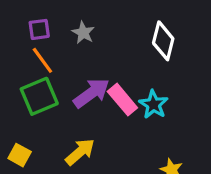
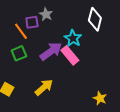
purple square: (39, 29) -> (32, 22), moved
green square: (39, 96) -> (19, 53), size x0.7
cyan star: (153, 104) -> (73, 38), moved

